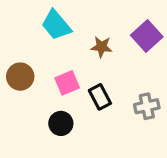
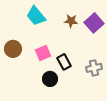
brown star: (101, 47) -> (71, 21), moved
black circle: (61, 123) -> (50, 79), moved

